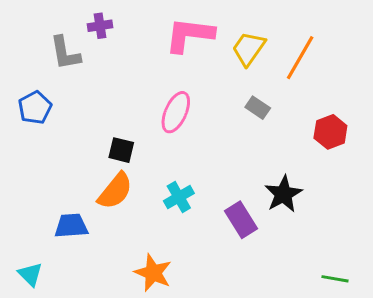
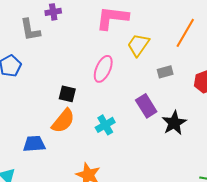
yellow trapezoid: (249, 49) -> (138, 45), moved
gray rectangle: (258, 108) -> (165, 72), moved, turned -49
purple rectangle: (241, 220) -> (146, 106), moved

